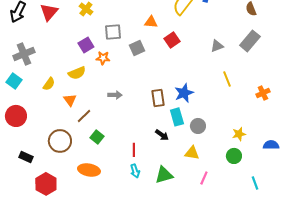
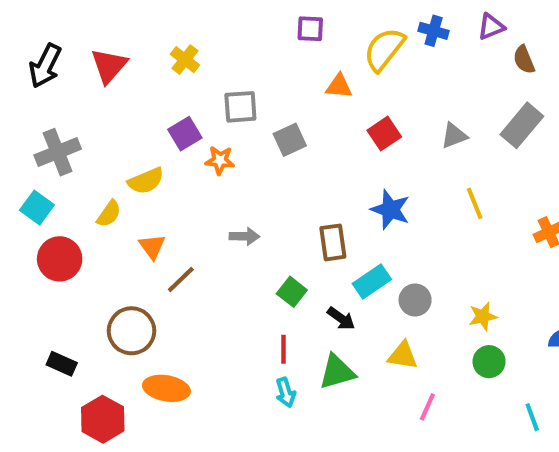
orange triangle: (151, 22) -> (339, 86), moved
red square: (172, 40) -> (384, 134), moved
yellow semicircle: (77, 73) -> (146, 181), moved
blue star: (184, 93) -> (390, 210), moved, turned -30
red circle: (16, 116) -> (60, 259), moved
cyan rectangle: (177, 117) -> (372, 281), turned 72
yellow star: (239, 134) -> (483, 316), moved
green square: (97, 137) -> (292, 292), moved
orange ellipse: (89, 170) -> (166, 388), moved
green triangle: (164, 175) -> (337, 372), moved

